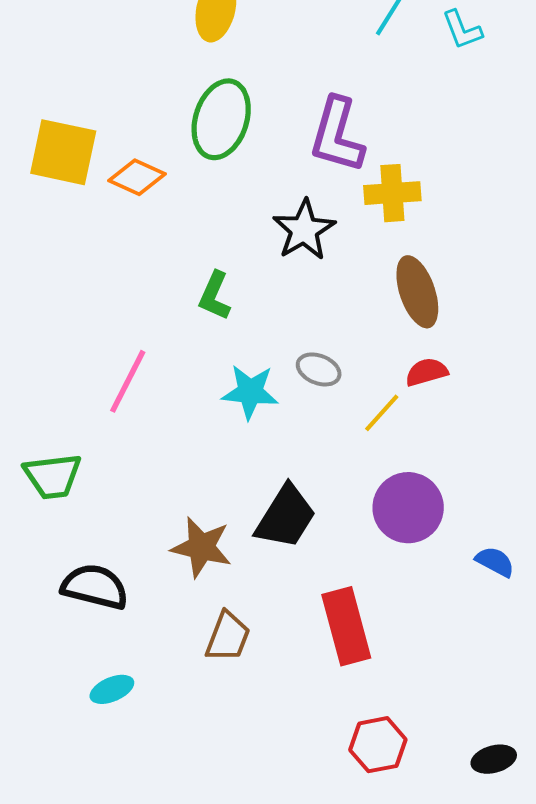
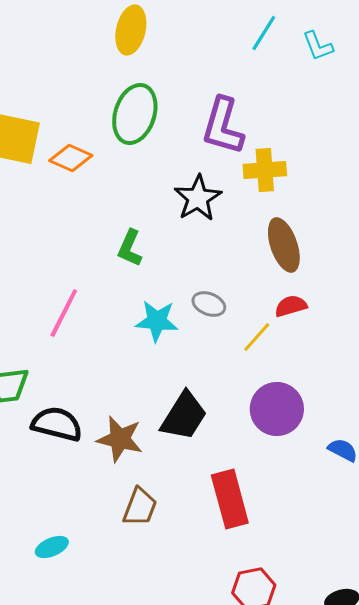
black semicircle: (95, 587) -> (57, 424), moved

